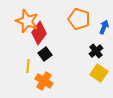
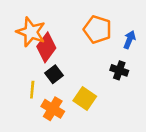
black cross: (96, 51) -> (119, 70), turned -32
yellow square: (99, 73) -> (85, 99), moved

